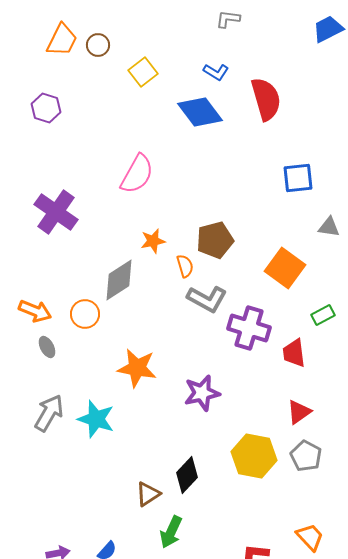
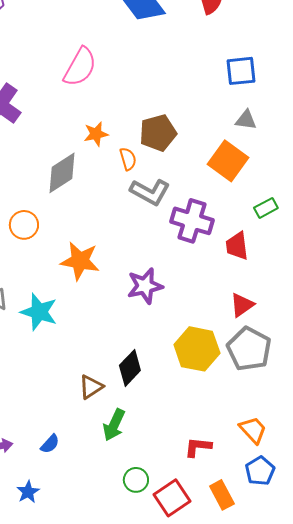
gray triangle: (329, 227) -> (246, 120), moved
orange circle: (85, 314) -> (24, 225), moved
gray pentagon: (306, 456) -> (249, 349), size x1.4

